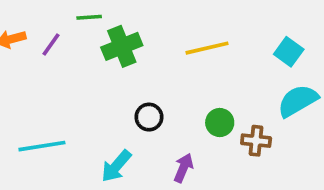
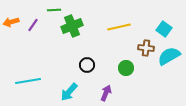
brown cross: (256, 141) -> (146, 48), moved

